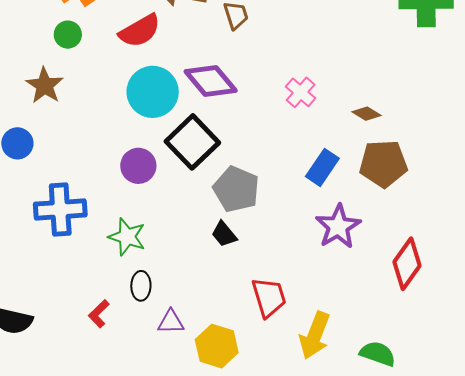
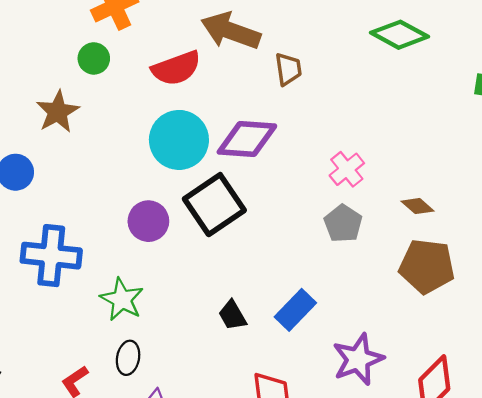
purple diamond: (211, 81) -> (247, 139), turned -56
blue rectangle: (322, 167) -> (295, 310), moved
gray pentagon: (236, 189) -> (343, 224), moved, size x0.7
purple star: (338, 226) -> (358, 359), moved

